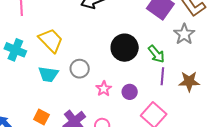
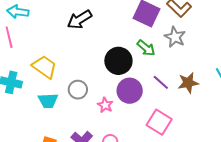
green arrow: (156, 54) -> (146, 48), moved
purple line: (162, 76) -> (161, 82), turned -42
purple circle: (130, 92) -> (130, 91), moved, size x1.6

